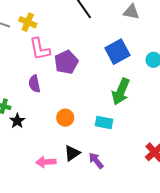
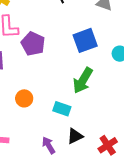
purple pentagon: (66, 62) -> (33, 44), turned -30
black triangle: (72, 153) -> (75, 136), moved

